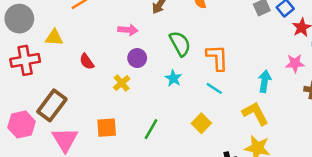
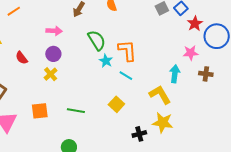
purple circle: (137, 58) -> (53, 54), moved
cyan star: (173, 78) -> (106, 61), moved
cyan arrow: (265, 81) -> (175, 74), moved
green line: (151, 129) -> (76, 111), turned 72

